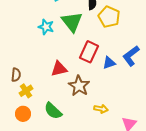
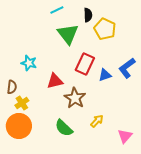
cyan star: (46, 27) -> (29, 63), moved
yellow arrow: (101, 109) -> (97, 121), turned -56
green semicircle: (53, 111) -> (64, 128), moved
orange circle: (23, 114) -> (19, 126), size x1.6

